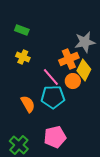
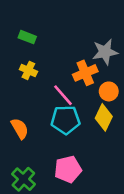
yellow diamond: (84, 70) -> (104, 117), moved
orange circle: (73, 81) -> (109, 91), moved
orange semicircle: (28, 104) -> (20, 129), moved

